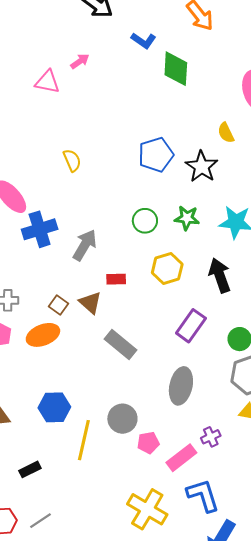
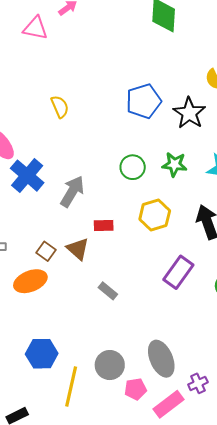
blue cross: (40, 229) -> (27, 176), turned -32
gray rectangle: (120, 344) -> (108, 291), size x0.6
gray ellipse: (181, 386) -> (161, 359), moved, turned -36

